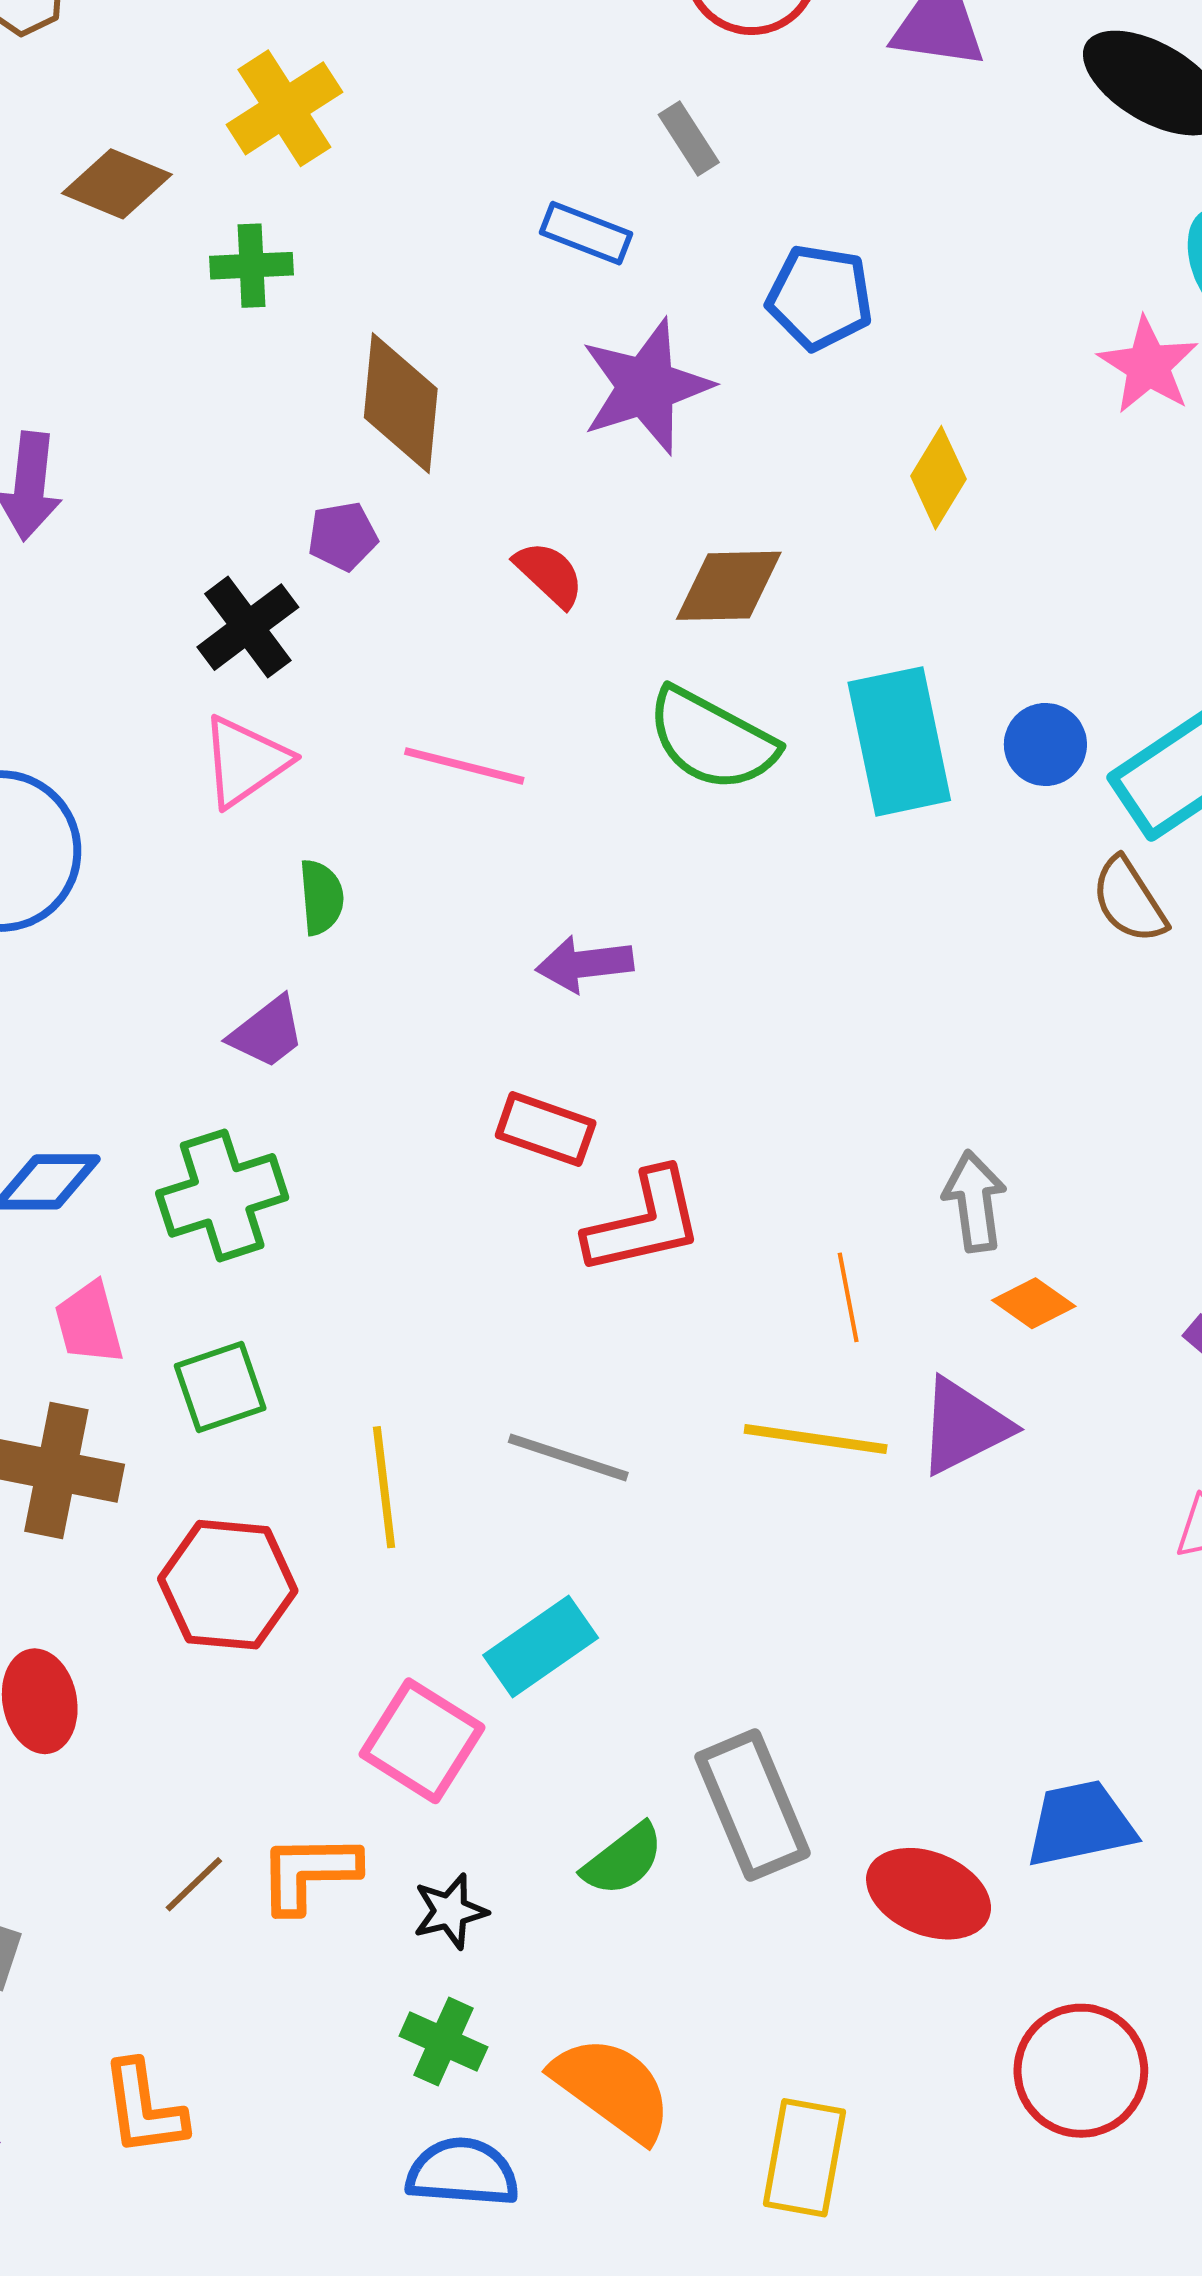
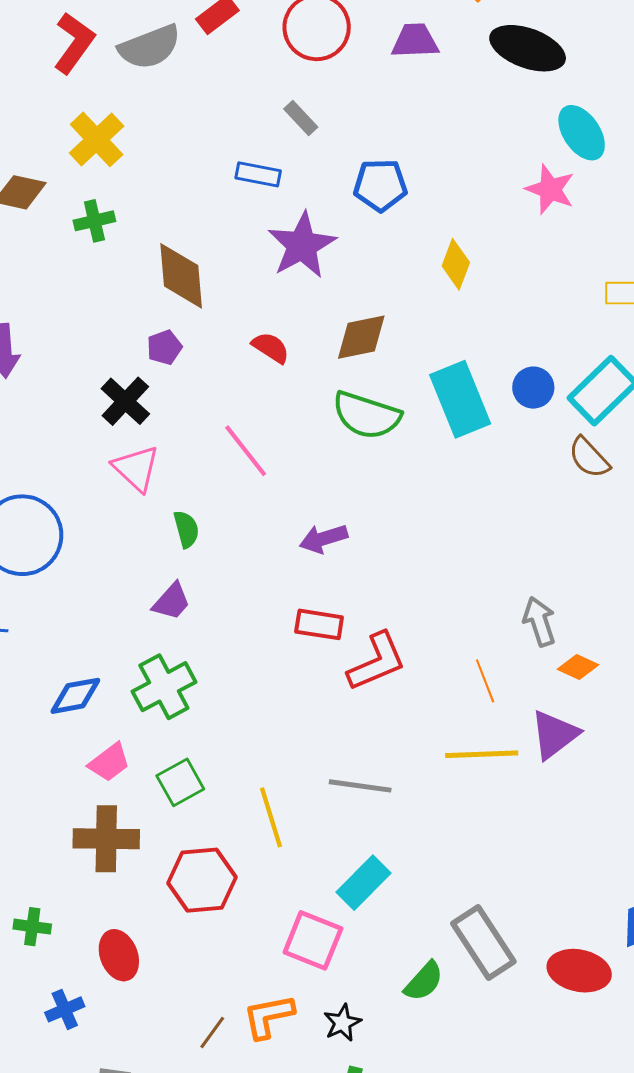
pink triangle: (245, 761) -> (136, 468), turned -32
pink line: (464, 766) -> (246, 451), turned 48
pink trapezoid: (89, 1323) -> (109, 762), turned -102

